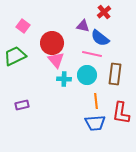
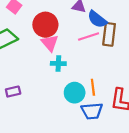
pink line: (92, 54) -> (89, 37), turned -30
brown rectangle: (115, 74) -> (109, 34), moved
cyan circle: (87, 75) -> (75, 93), moved

